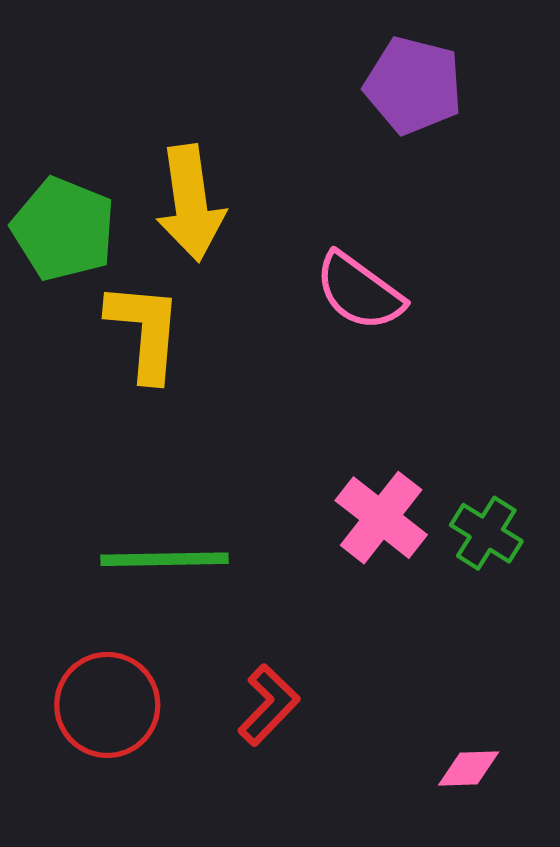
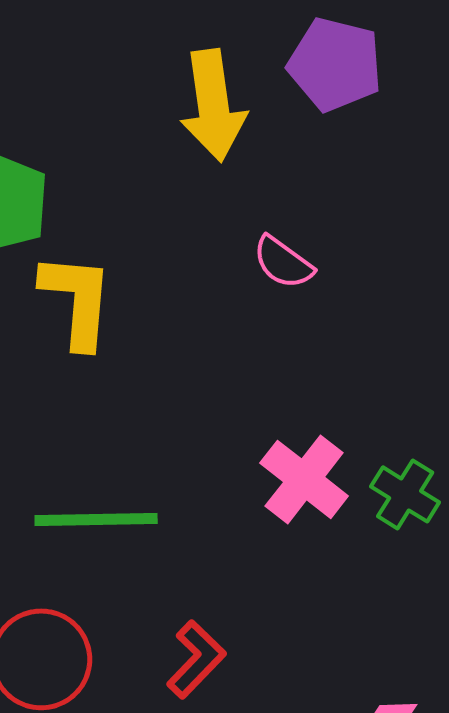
yellow arrow: (191, 203) -> (213, 105), moved
pink semicircle: (359, 292) -> (283, 262), size x0.7

